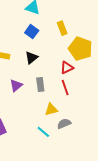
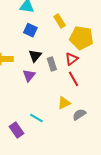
gray rectangle: (40, 84) -> (52, 64), moved
purple triangle: (16, 85) -> (29, 75), moved
cyan line: (43, 132) -> (36, 118), moved

